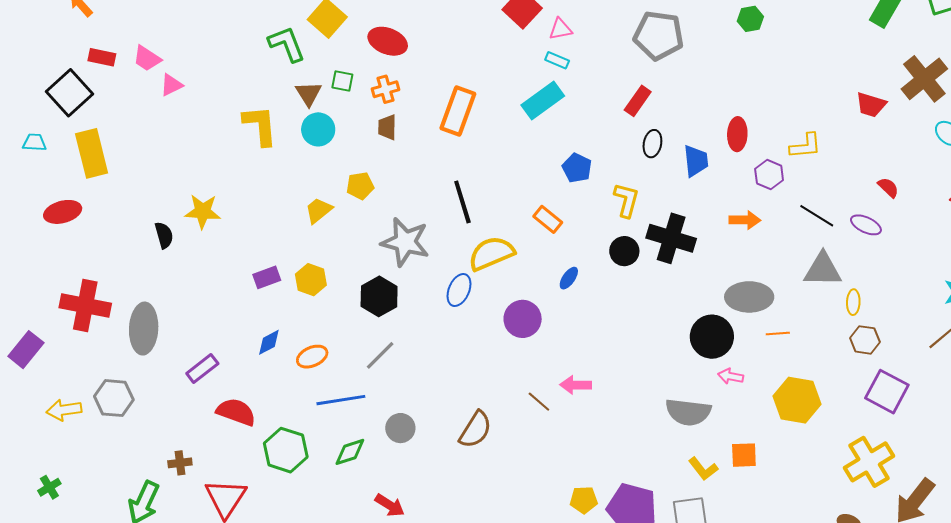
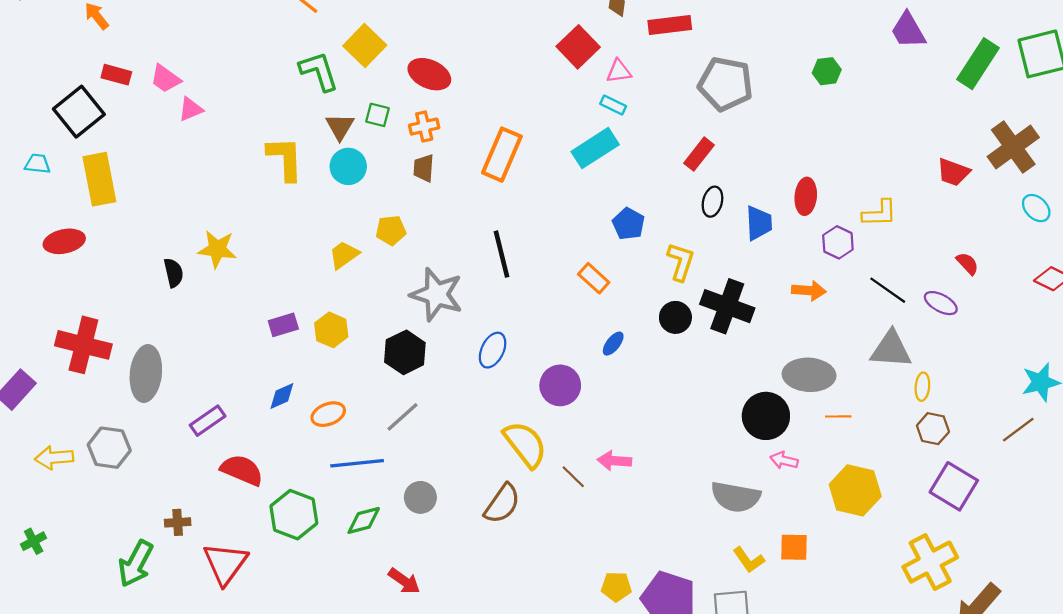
yellow semicircle: (491, 253) -> (525, 444), moved, turned 72

